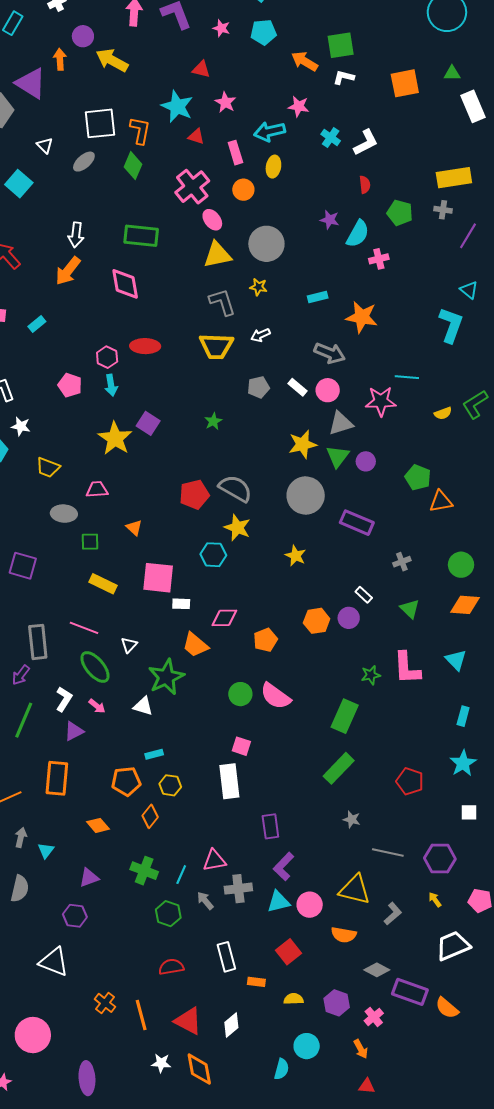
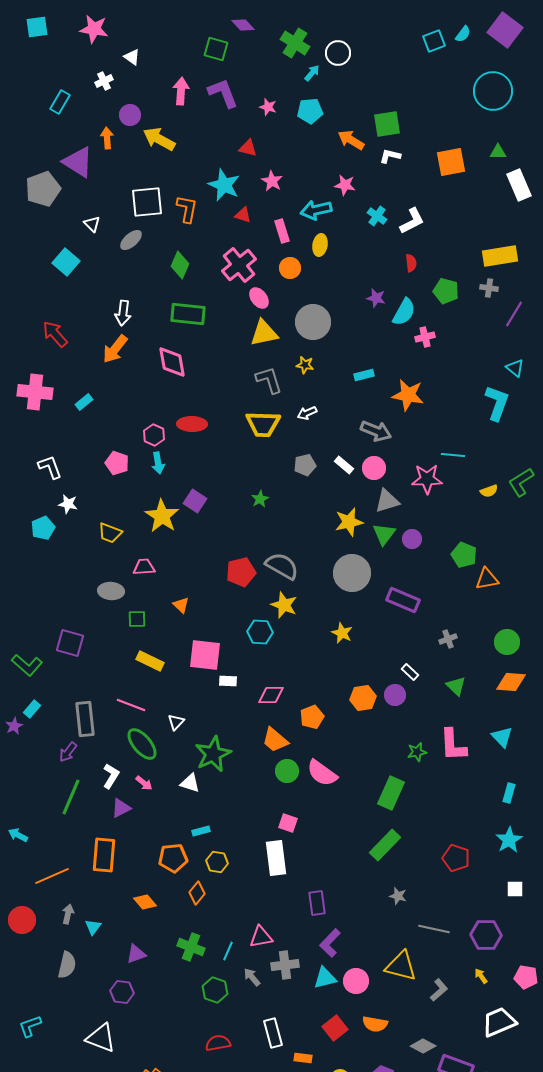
green diamond: (133, 166) -> (180, 265), moved
yellow trapezoid: (48, 467) -> (110, 533), moved
orange trapezoid: (195, 645) -> (275, 740), moved
orange semicircle: (344, 935) -> (375, 1024), moved

